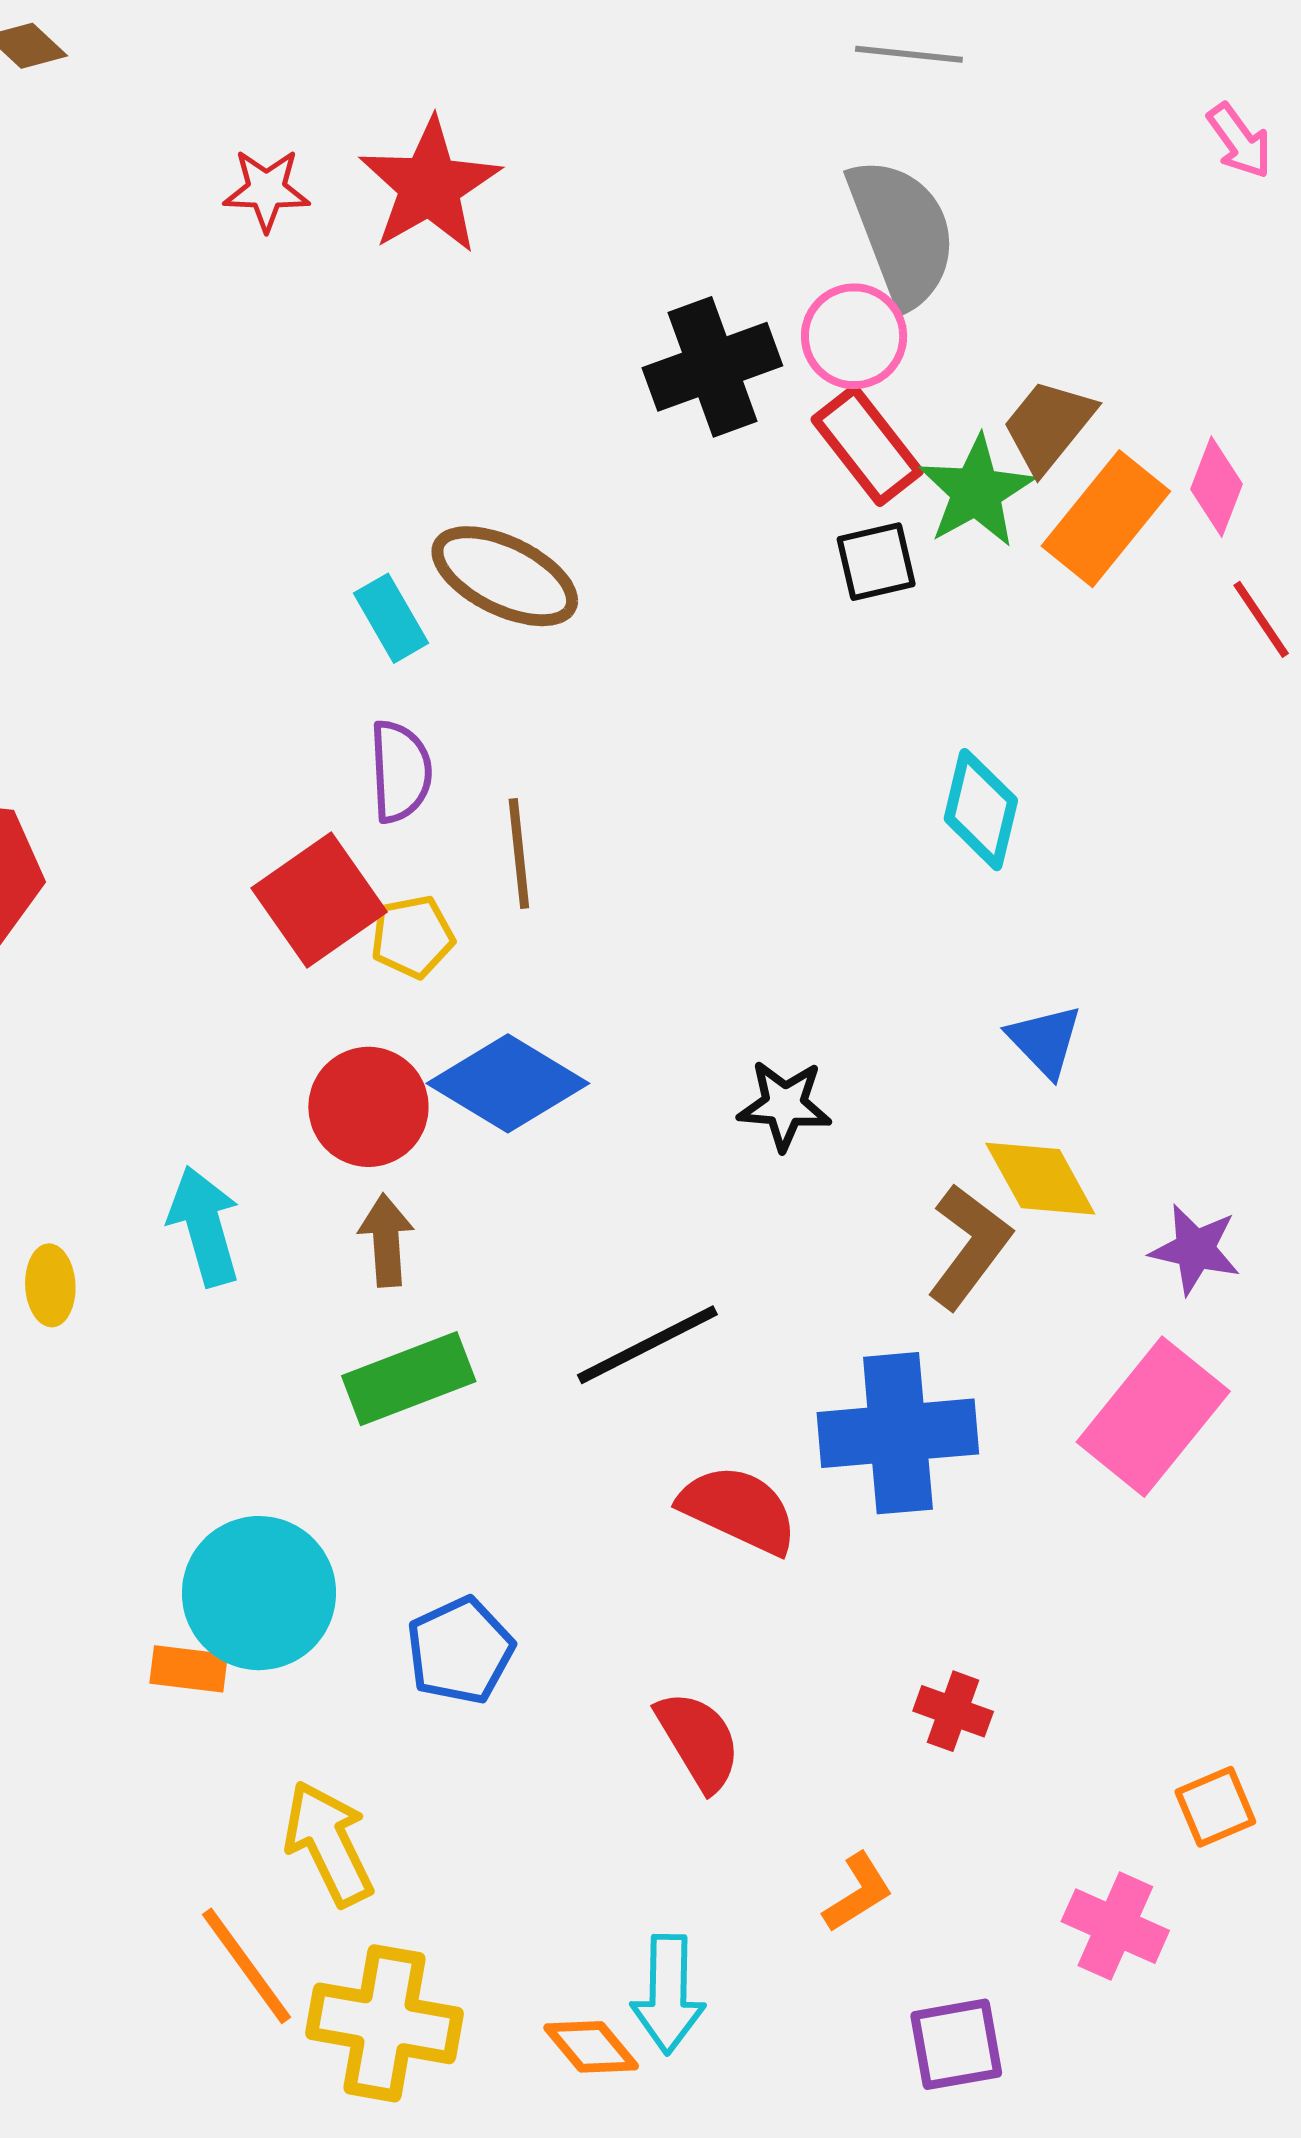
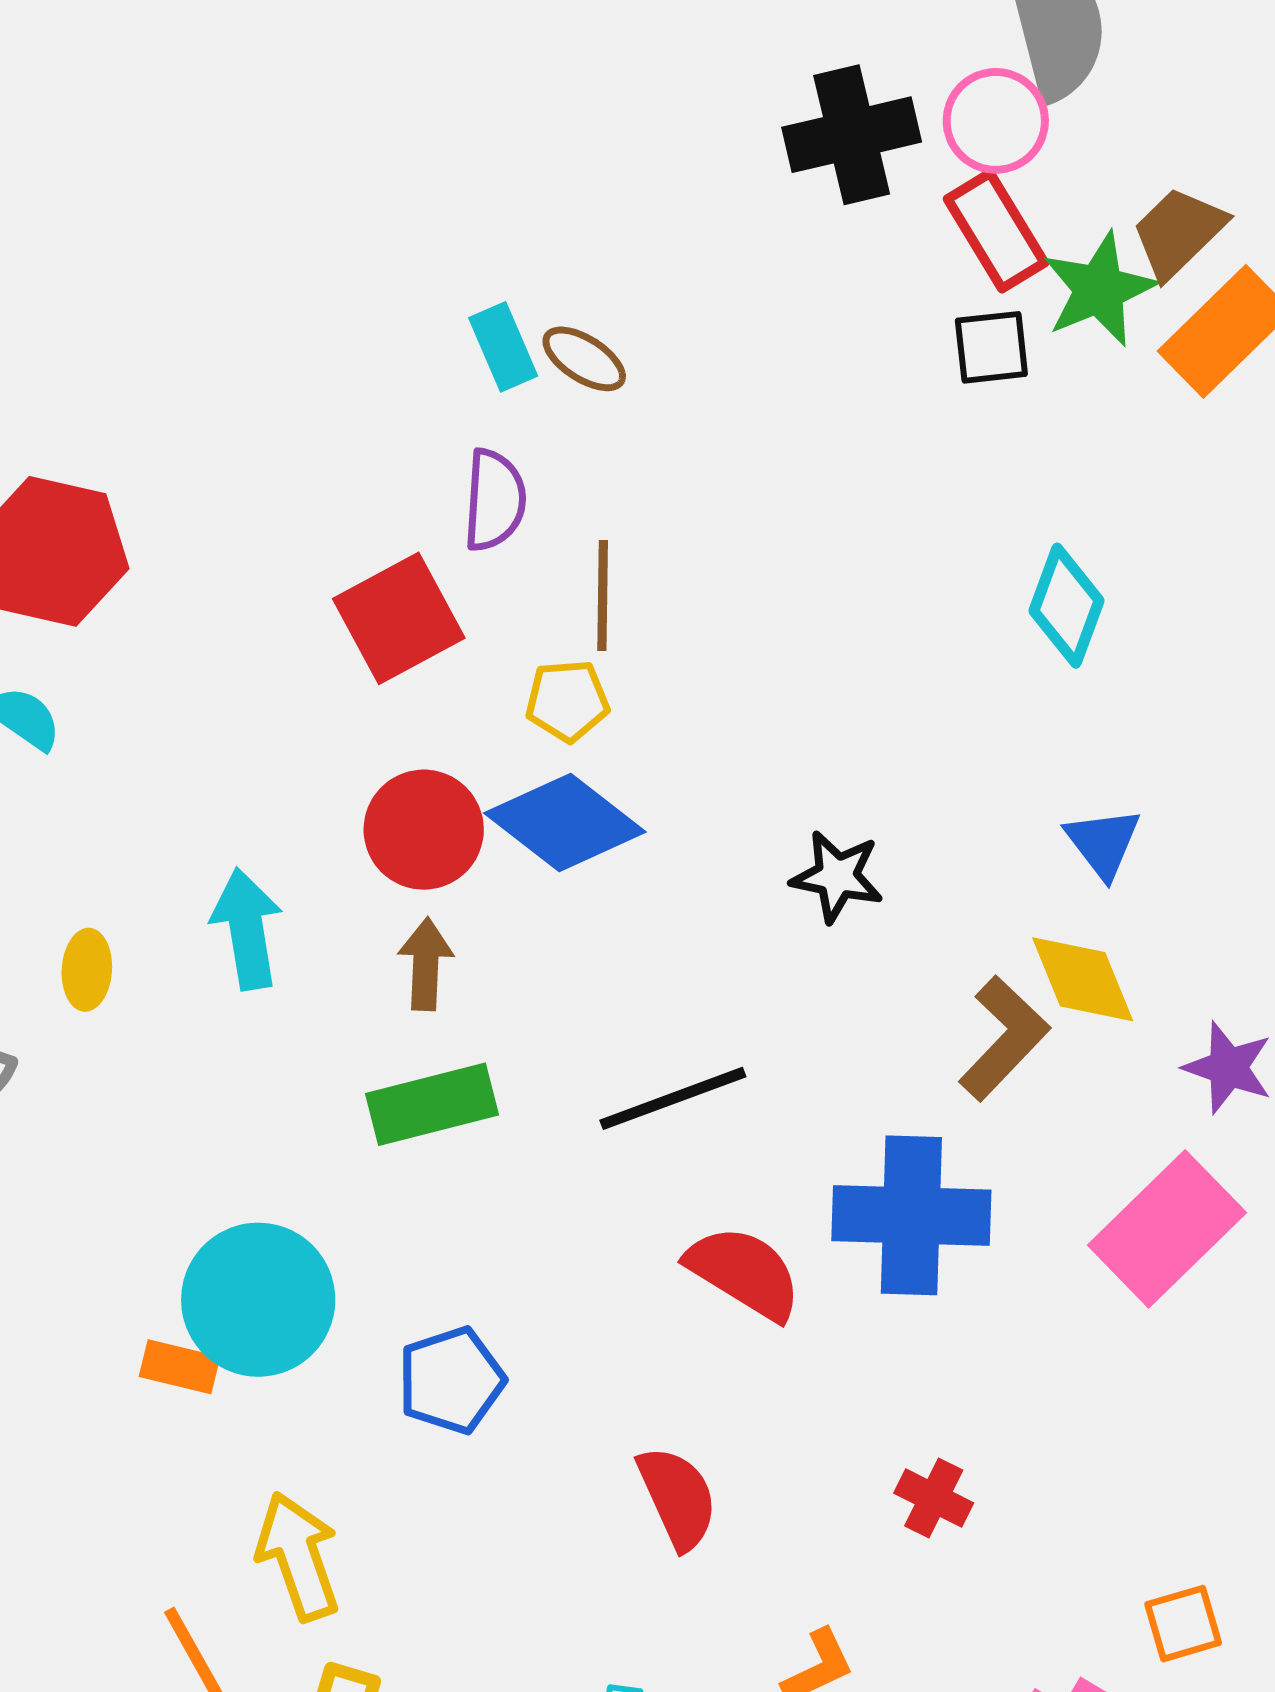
brown ellipse: (505, 576) -> (584, 359), moved, size x0.6
yellow pentagon: (412, 937) -> (567, 701), moved

